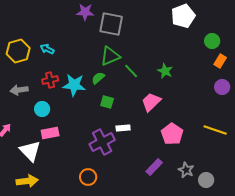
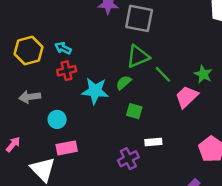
red cross: (50, 80) -> (67, 71), moved
pink trapezoid: (151, 102) -> (187, 97), moved
purple cross: (102, 142) -> (128, 159), size x0.7

